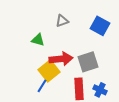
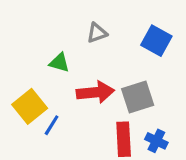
yellow square: (49, 71) -> (30, 106), moved
blue line: (42, 86) -> (52, 125), moved

